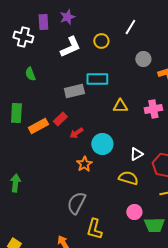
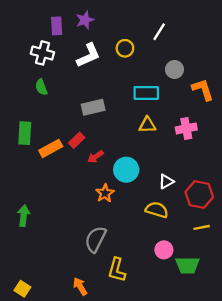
white cross: (23, 37) -> (42, 53), moved
cyan rectangle: (97, 79) -> (146, 93), moved

